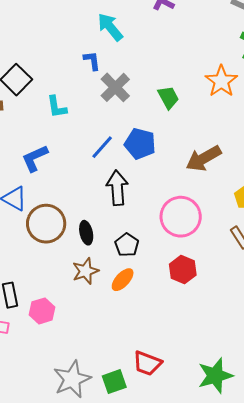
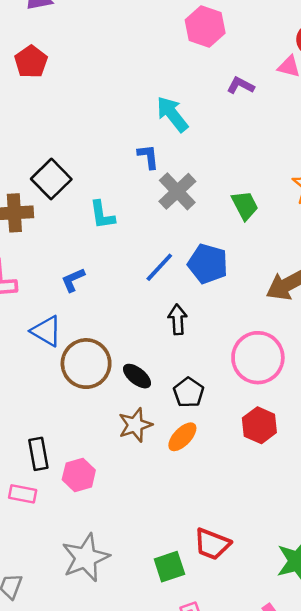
blue L-shape: (35, 158) -> (73, 280), size x0.7
black arrow: (117, 188) -> (178, 320), size x0.7
black ellipse: (86, 233) -> (137, 376), turned -40
gray star: (72, 379) -> (86, 558), moved

